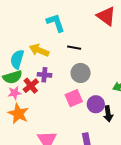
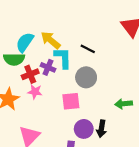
cyan L-shape: (56, 23) -> (63, 58), moved
pink star: (15, 93) -> (35, 92), moved
purple circle: (96, 104) -> (84, 129), moved

